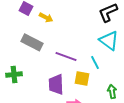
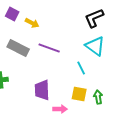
purple line: (66, 56) -> (49, 48), moved
yellow square: (82, 78) -> (79, 94), moved

